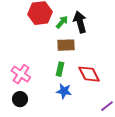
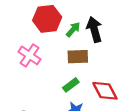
green rectangle: (60, 69) -> (71, 85), turned 40
pink cross: (21, 74) -> (29, 55), moved

